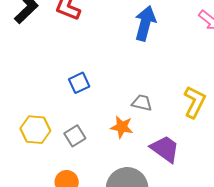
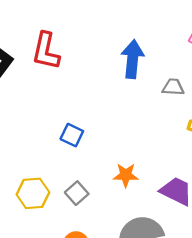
blue square: (79, 83) -> (72, 135), turned -30
gray trapezoid: (142, 103) -> (173, 87), moved

